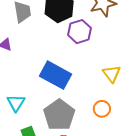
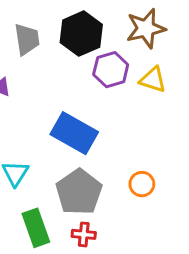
yellow triangle: (112, 74) -> (153, 80), moved, turned -36

